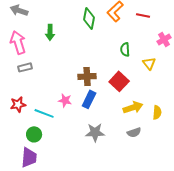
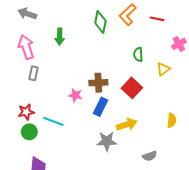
yellow triangle: (149, 63) -> (163, 69), turned 32
gray rectangle: (25, 67) -> (33, 73), turned -64
pink star: (65, 100) -> (75, 95), moved
yellow arrow: (133, 107) -> (127, 125), moved
gray semicircle: (134, 132) -> (150, 156), moved
green circle: (34, 134) -> (29, 132), moved

